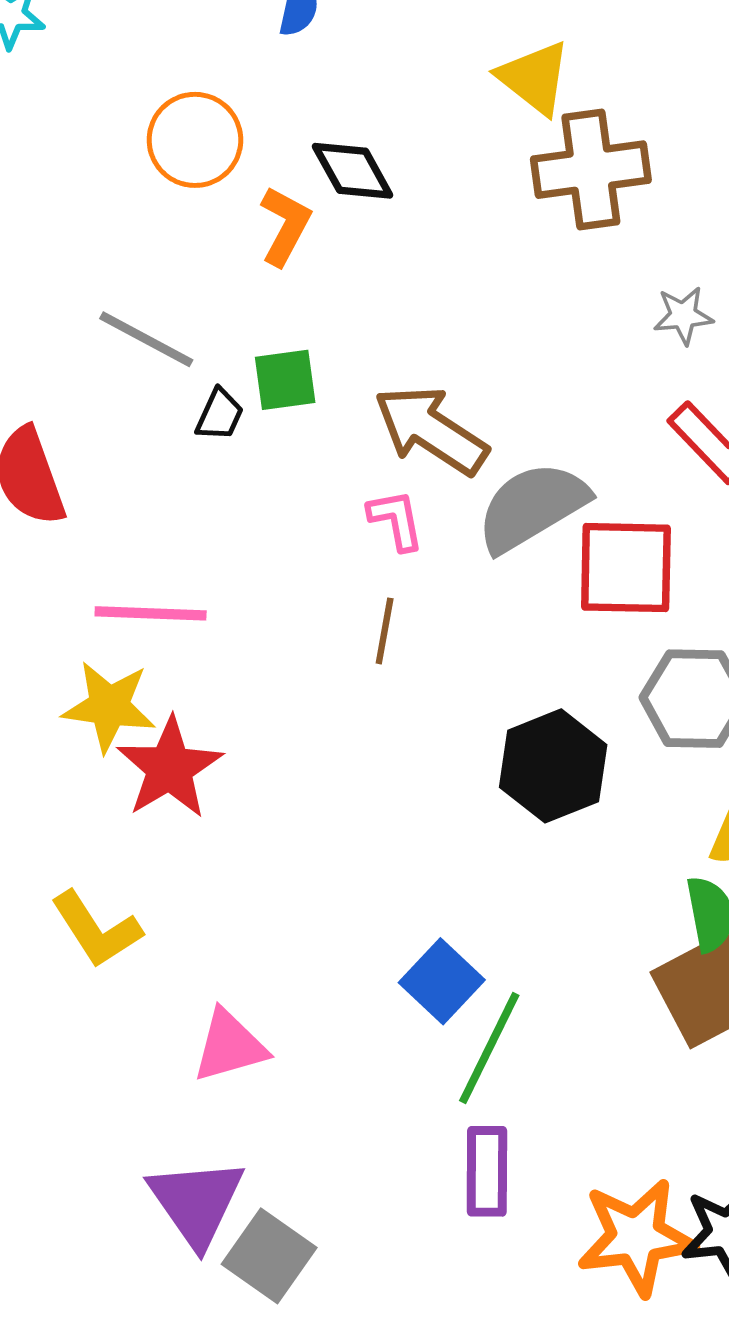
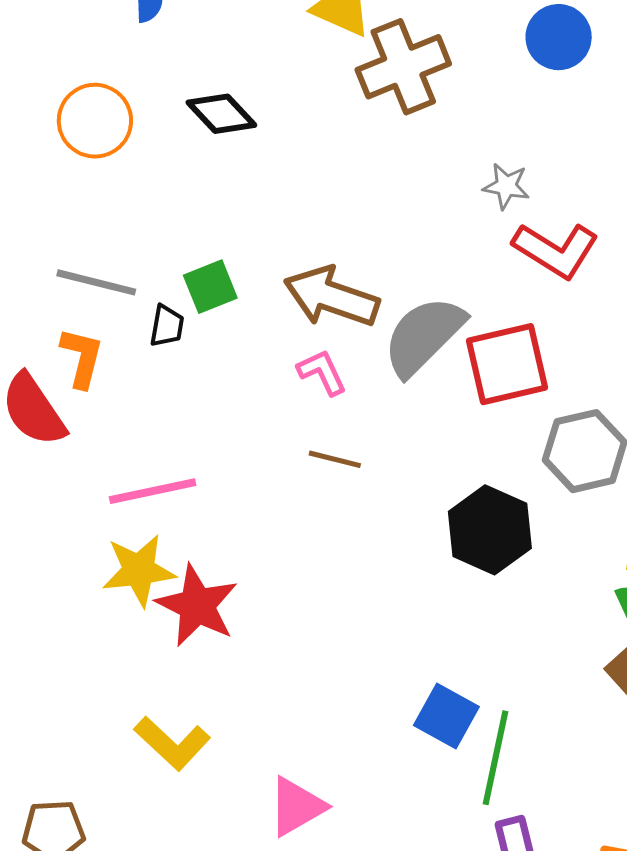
orange L-shape: (285, 226) -> (82, 358), moved
gray star: (683, 316) -> (506, 186), moved, turned 30
brown line: (385, 631) -> (335, 459), turned -72

